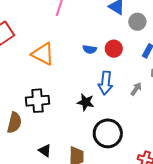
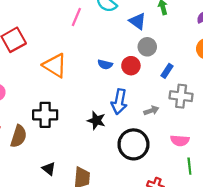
gray circle: (137, 22) -> (147, 47), moved
gray arrow: (136, 89) -> (151, 111), turned 32
black circle: (108, 133) -> (133, 144), moved

